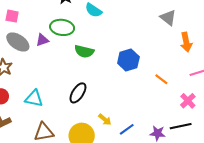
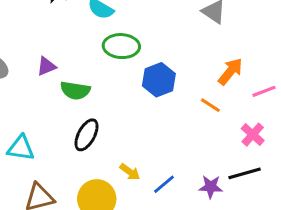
green ellipse: (62, 27) -> (121, 46), moved
purple triangle: (42, 40) -> (46, 66), moved
orange arrow: (186, 42) -> (230, 71), moved, turned -126
green semicircle: (84, 51) -> (75, 90), moved

